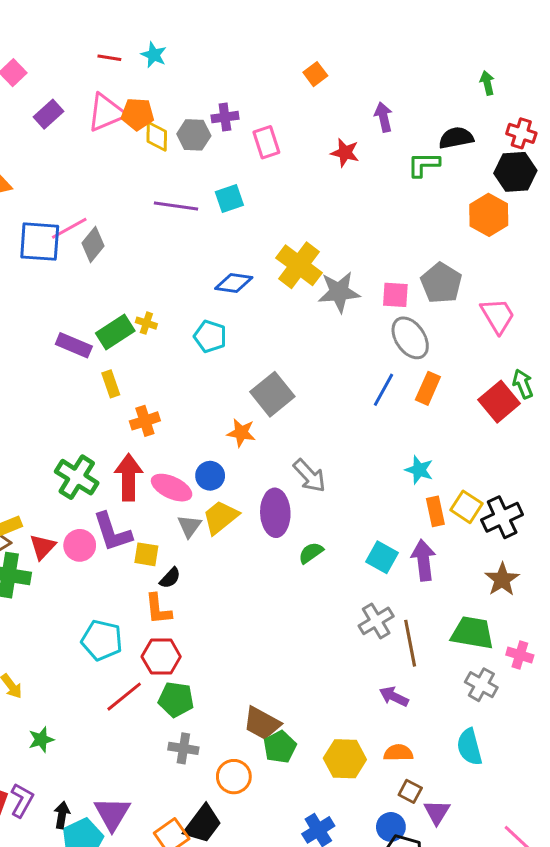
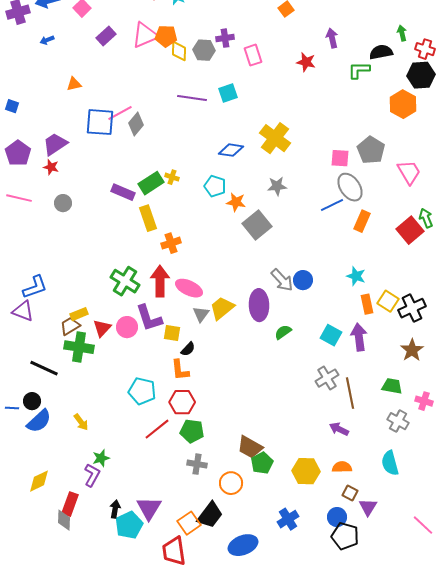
green arrow: (487, 83) -> (402, 33), moved
gray star: (339, 292) -> (277, 186), moved, size x0.7
yellow rectangle: (111, 384) -> (148, 218), size x1.4
blue line: (383, 390) -> (332, 205), moved, turned 35
orange star: (241, 433) -> (236, 202), moved
blue circle: (210, 476) -> (303, 280), moved
green trapezoid: (472, 633) -> (392, 386), size x0.7
purple L-shape: (22, 800) -> (92, 475), moved

